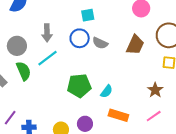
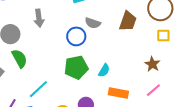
blue circle: (80, 38) -> (76, 36), moved
cyan line: (48, 58) -> (38, 89), moved

